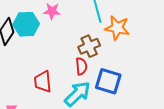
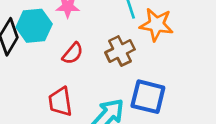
red semicircle: (81, 66) -> (73, 53), moved, turned 48

